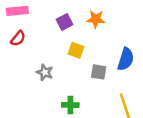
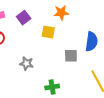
purple square: (65, 22) -> (24, 18), moved
yellow square: (76, 50) -> (48, 32), moved

